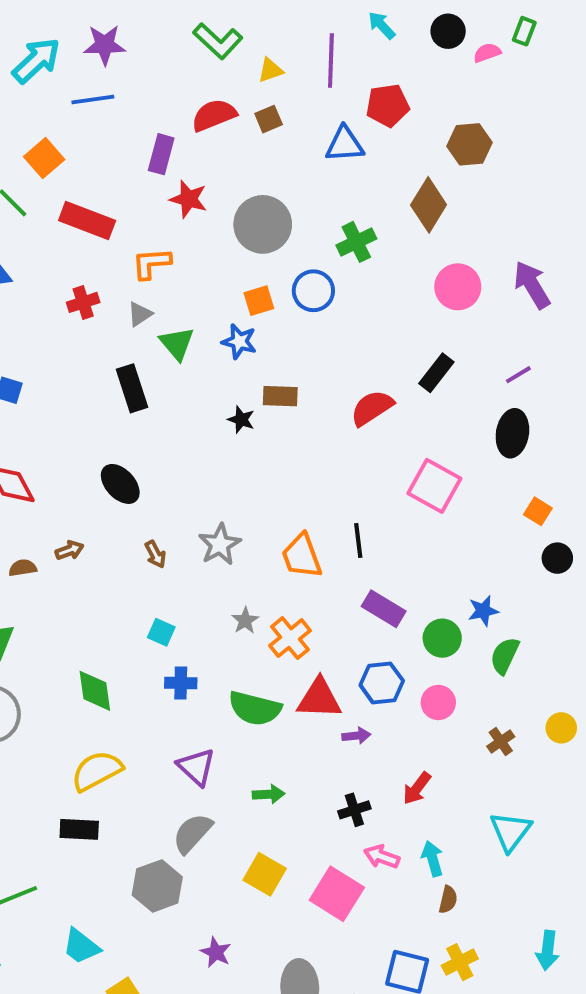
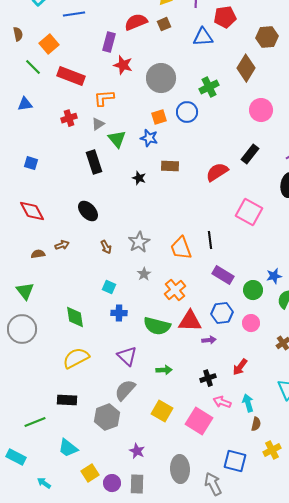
black star: (241, 420) -> (139, 178), moved
gray star: (245, 621) -> (144, 274), moved
black rectangle: (79, 829) -> (67, 400), moved
yellow cross: (460, 962) -> (272, 450), moved

